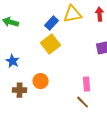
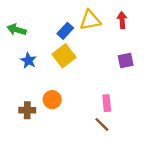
blue star: (13, 61) -> (28, 60), moved

